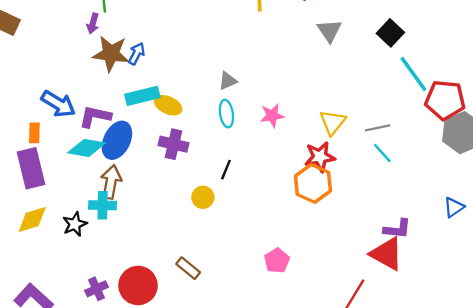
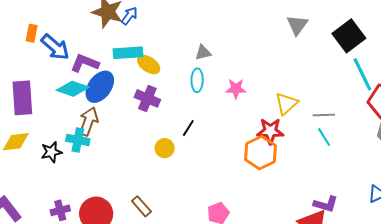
black square: (390, 33) -> (349, 36), size x1.4
orange rectangle: (34, 133) -> (32, 33), moved

